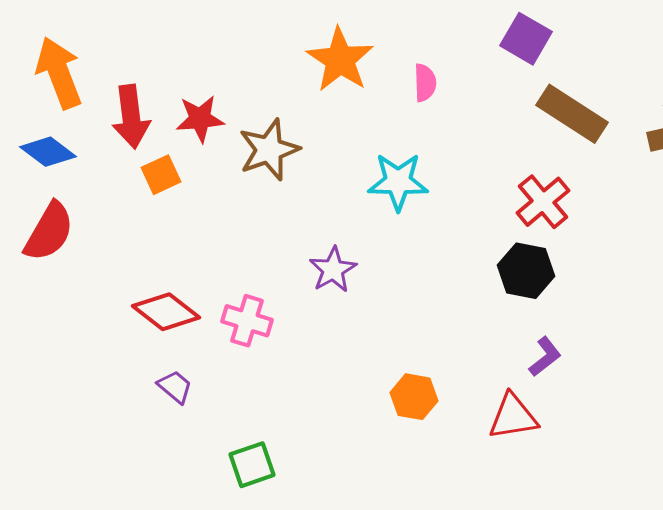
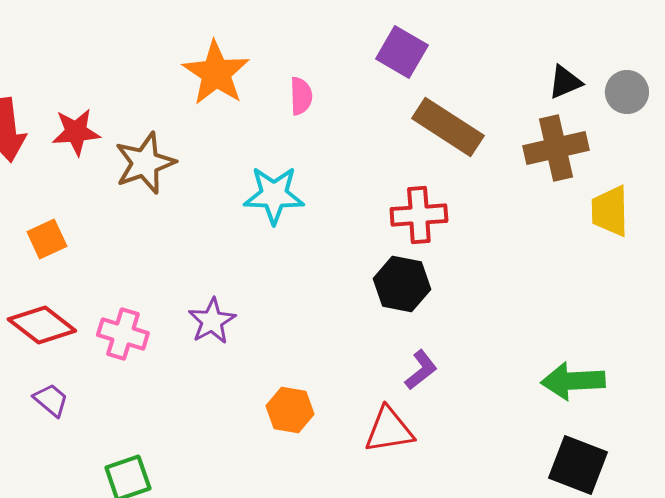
orange square: (161, 175) -> (47, 239), moved
red cross: (543, 202) -> (419, 215), turned 36
purple star: (333, 270) -> (212, 321), moved

